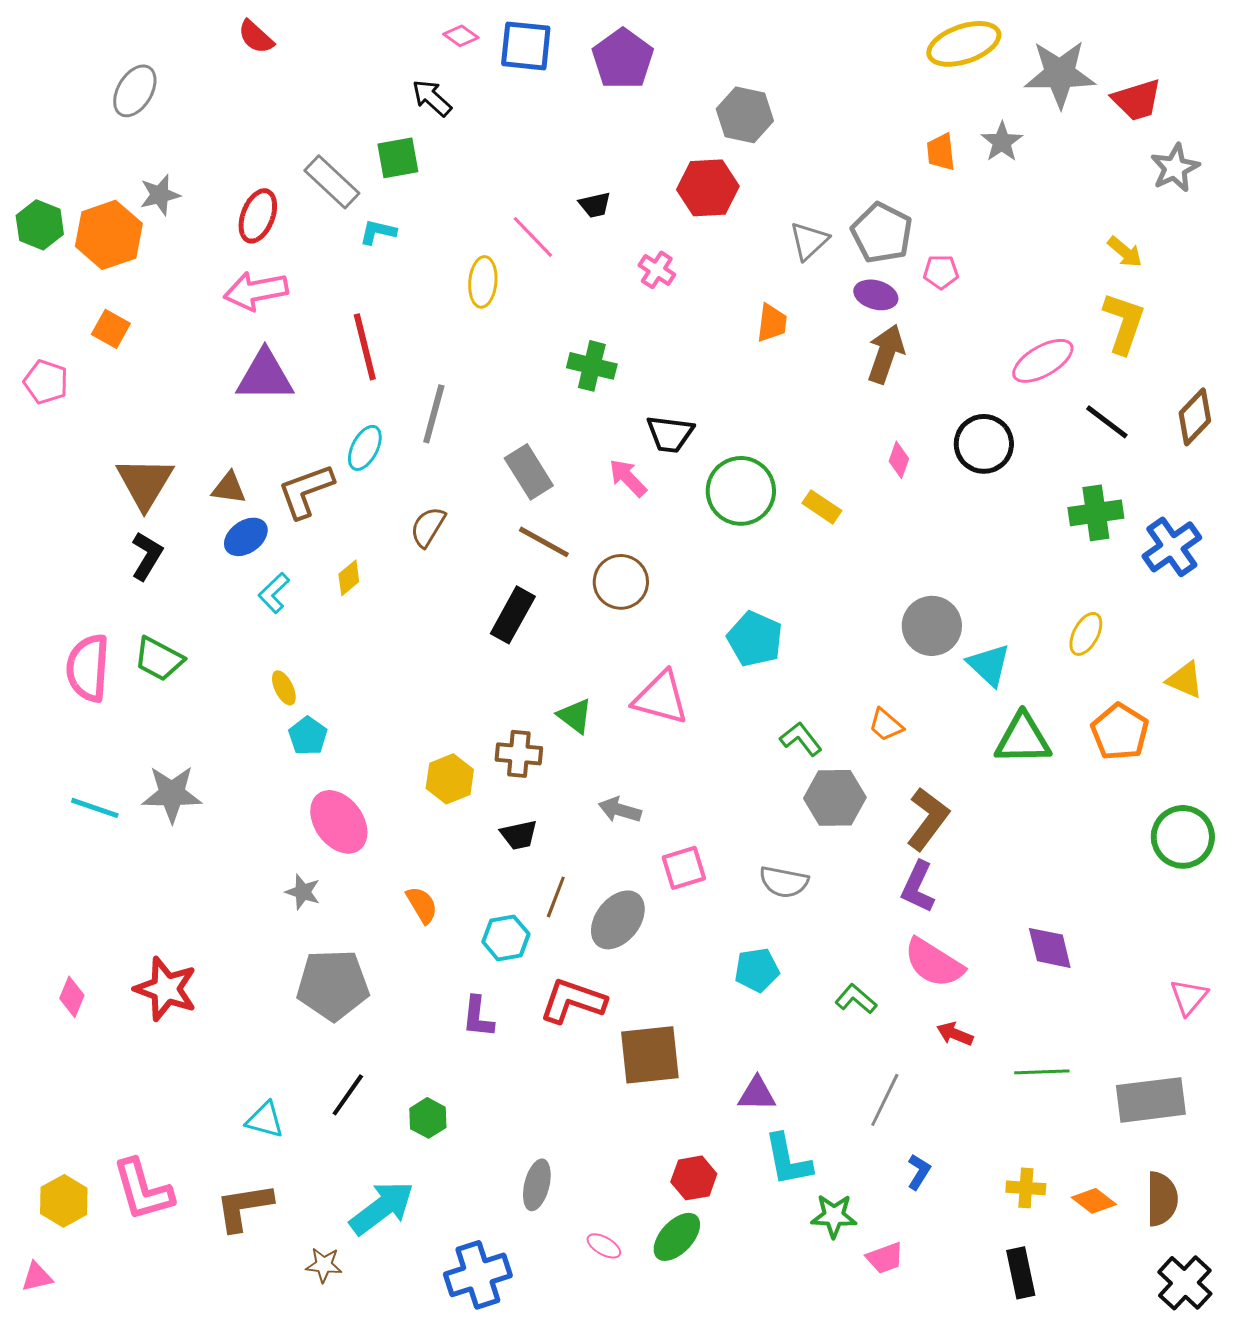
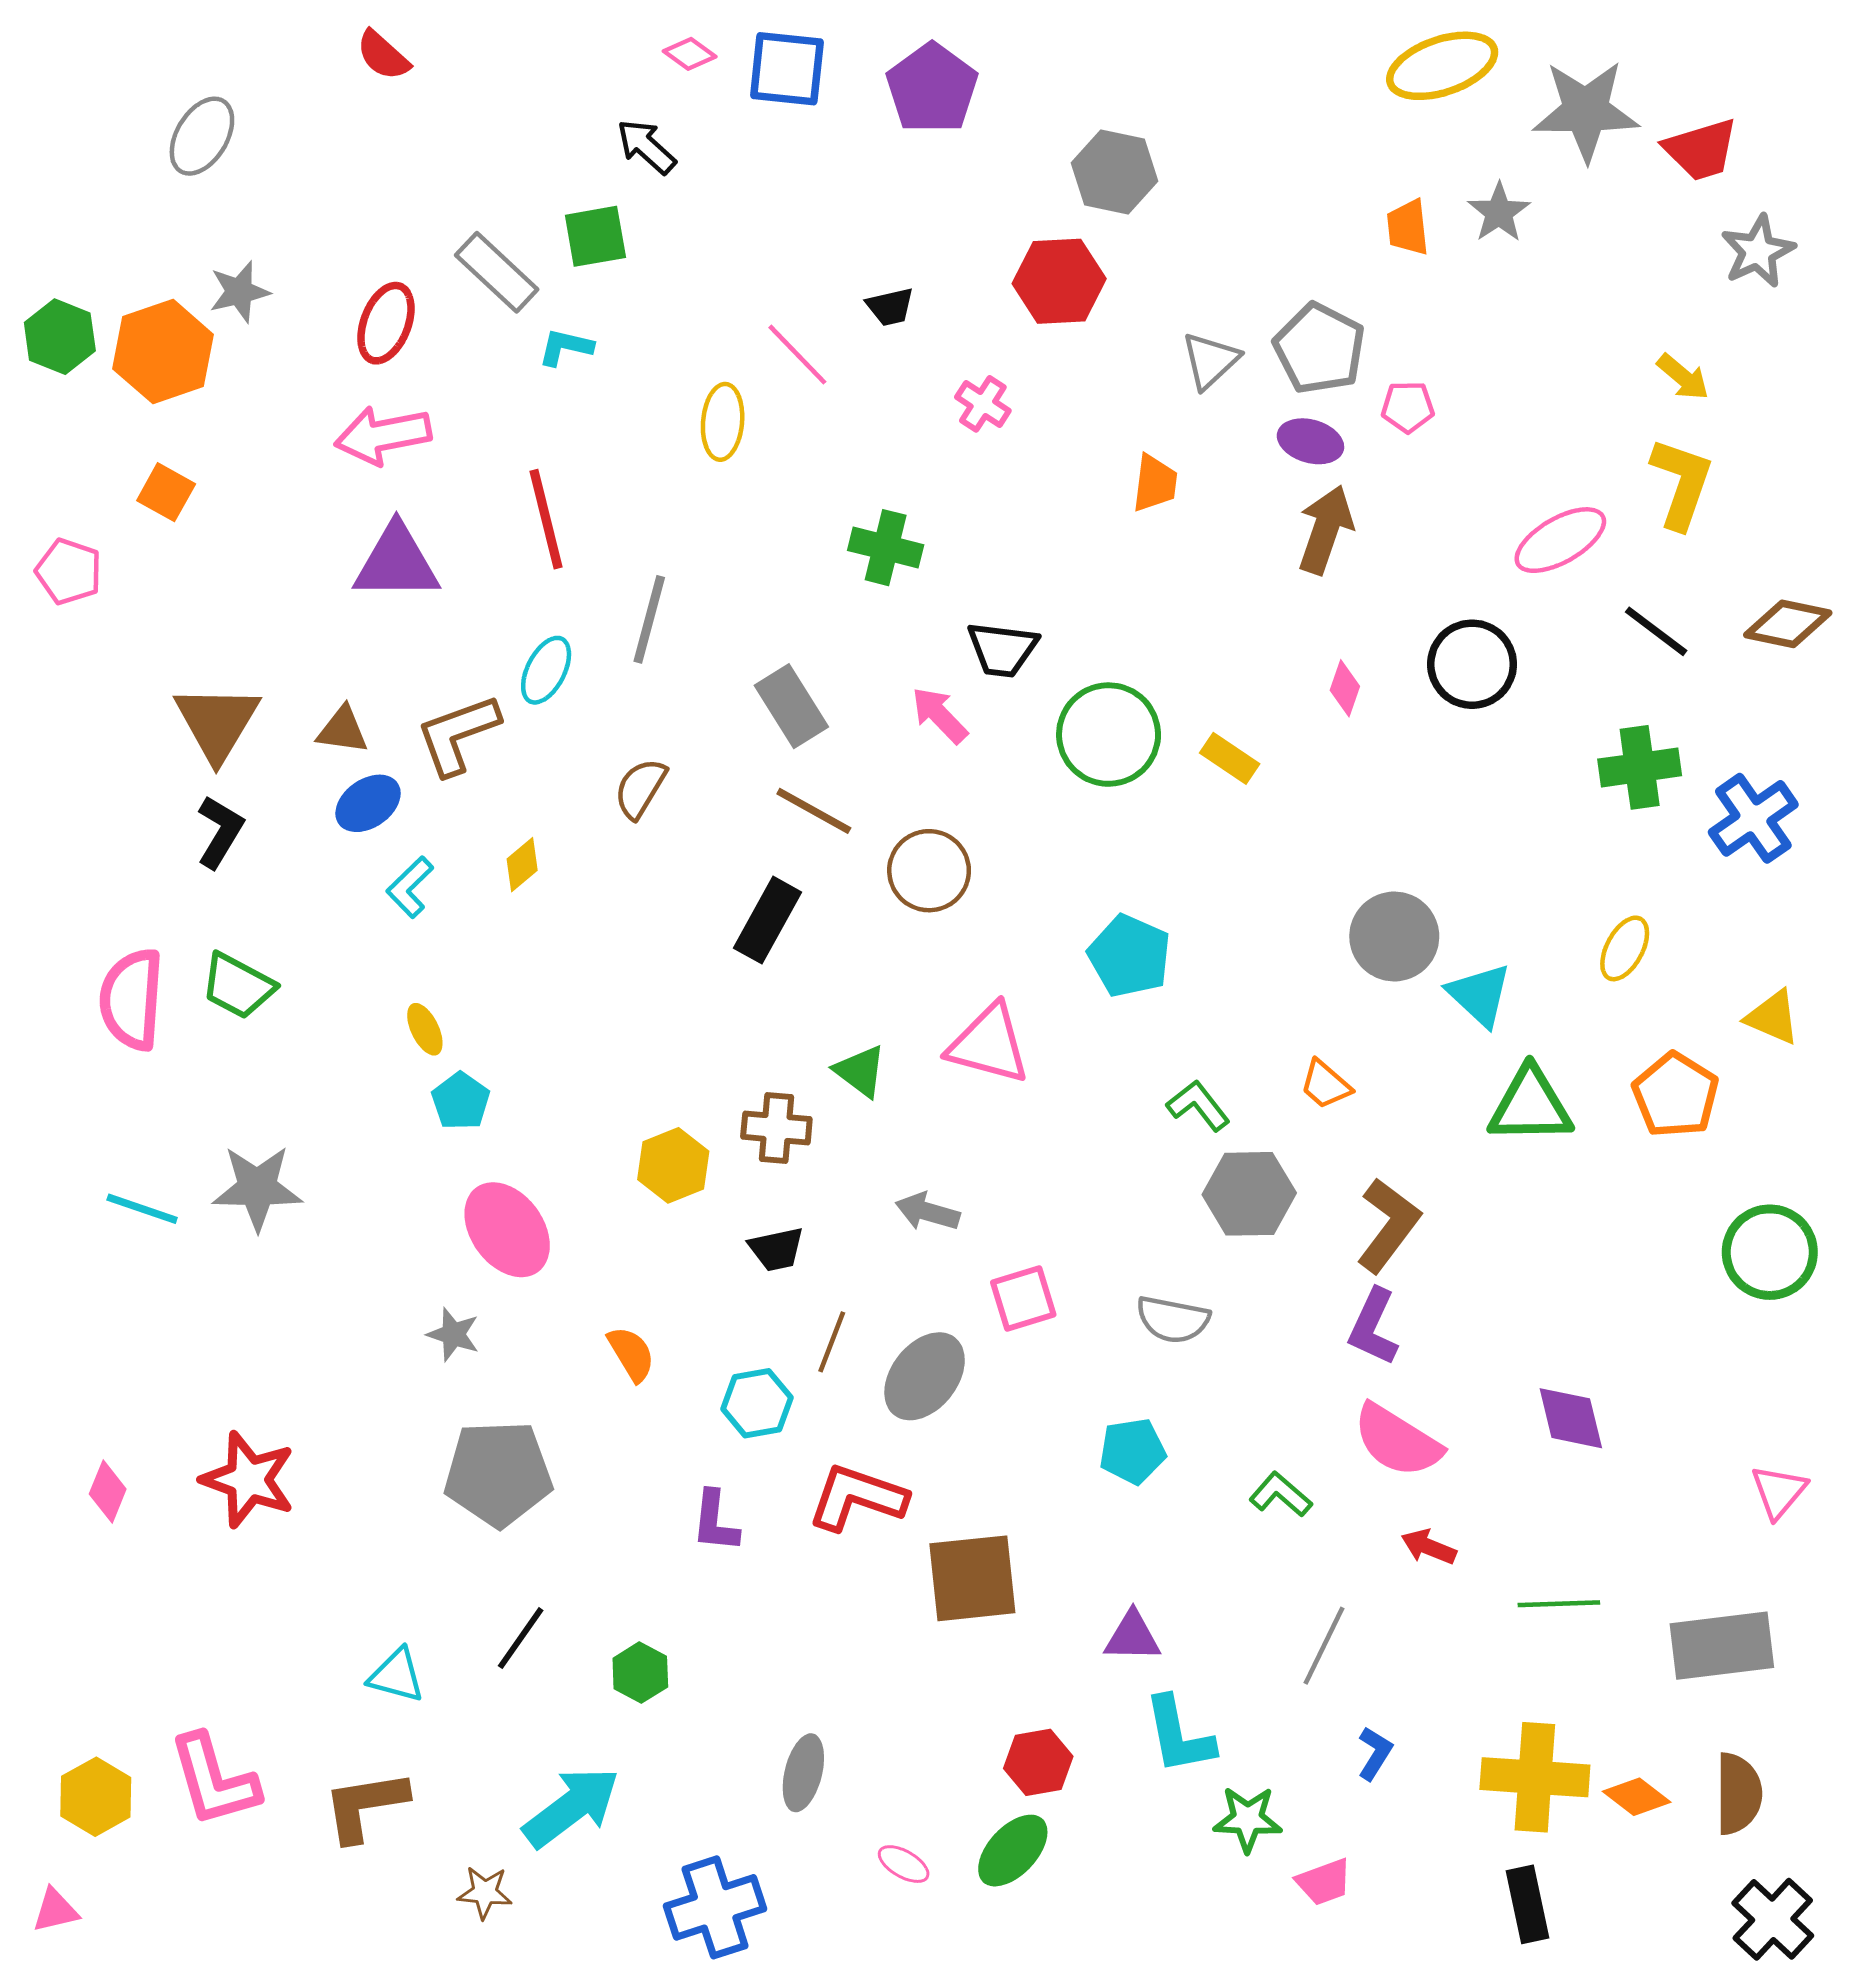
brown diamond: (1195, 417) -> (1788, 624), turned 58
yellow cross: (1026, 1188) -> (1535, 1777), size x1.8

